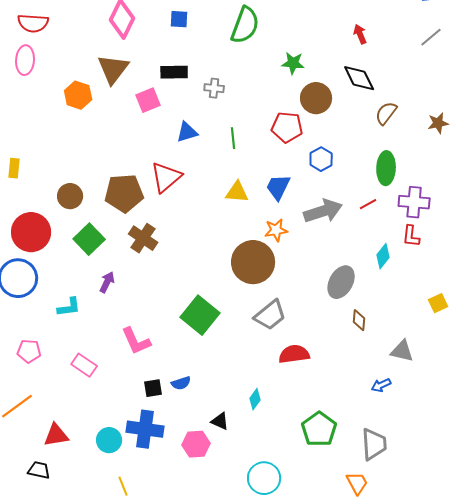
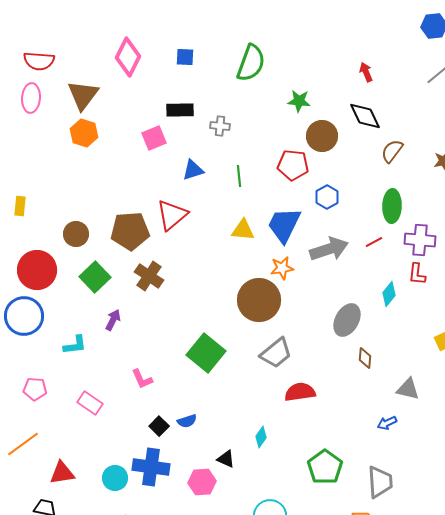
brown triangle: (113, 69) -> (83, 95), moved
blue trapezoid: (278, 187) -> (284, 225), size x1.4
pink L-shape: (136, 341) -> (142, 379), size x0.7
black square: (153, 388) -> (159, 426), turned -36

